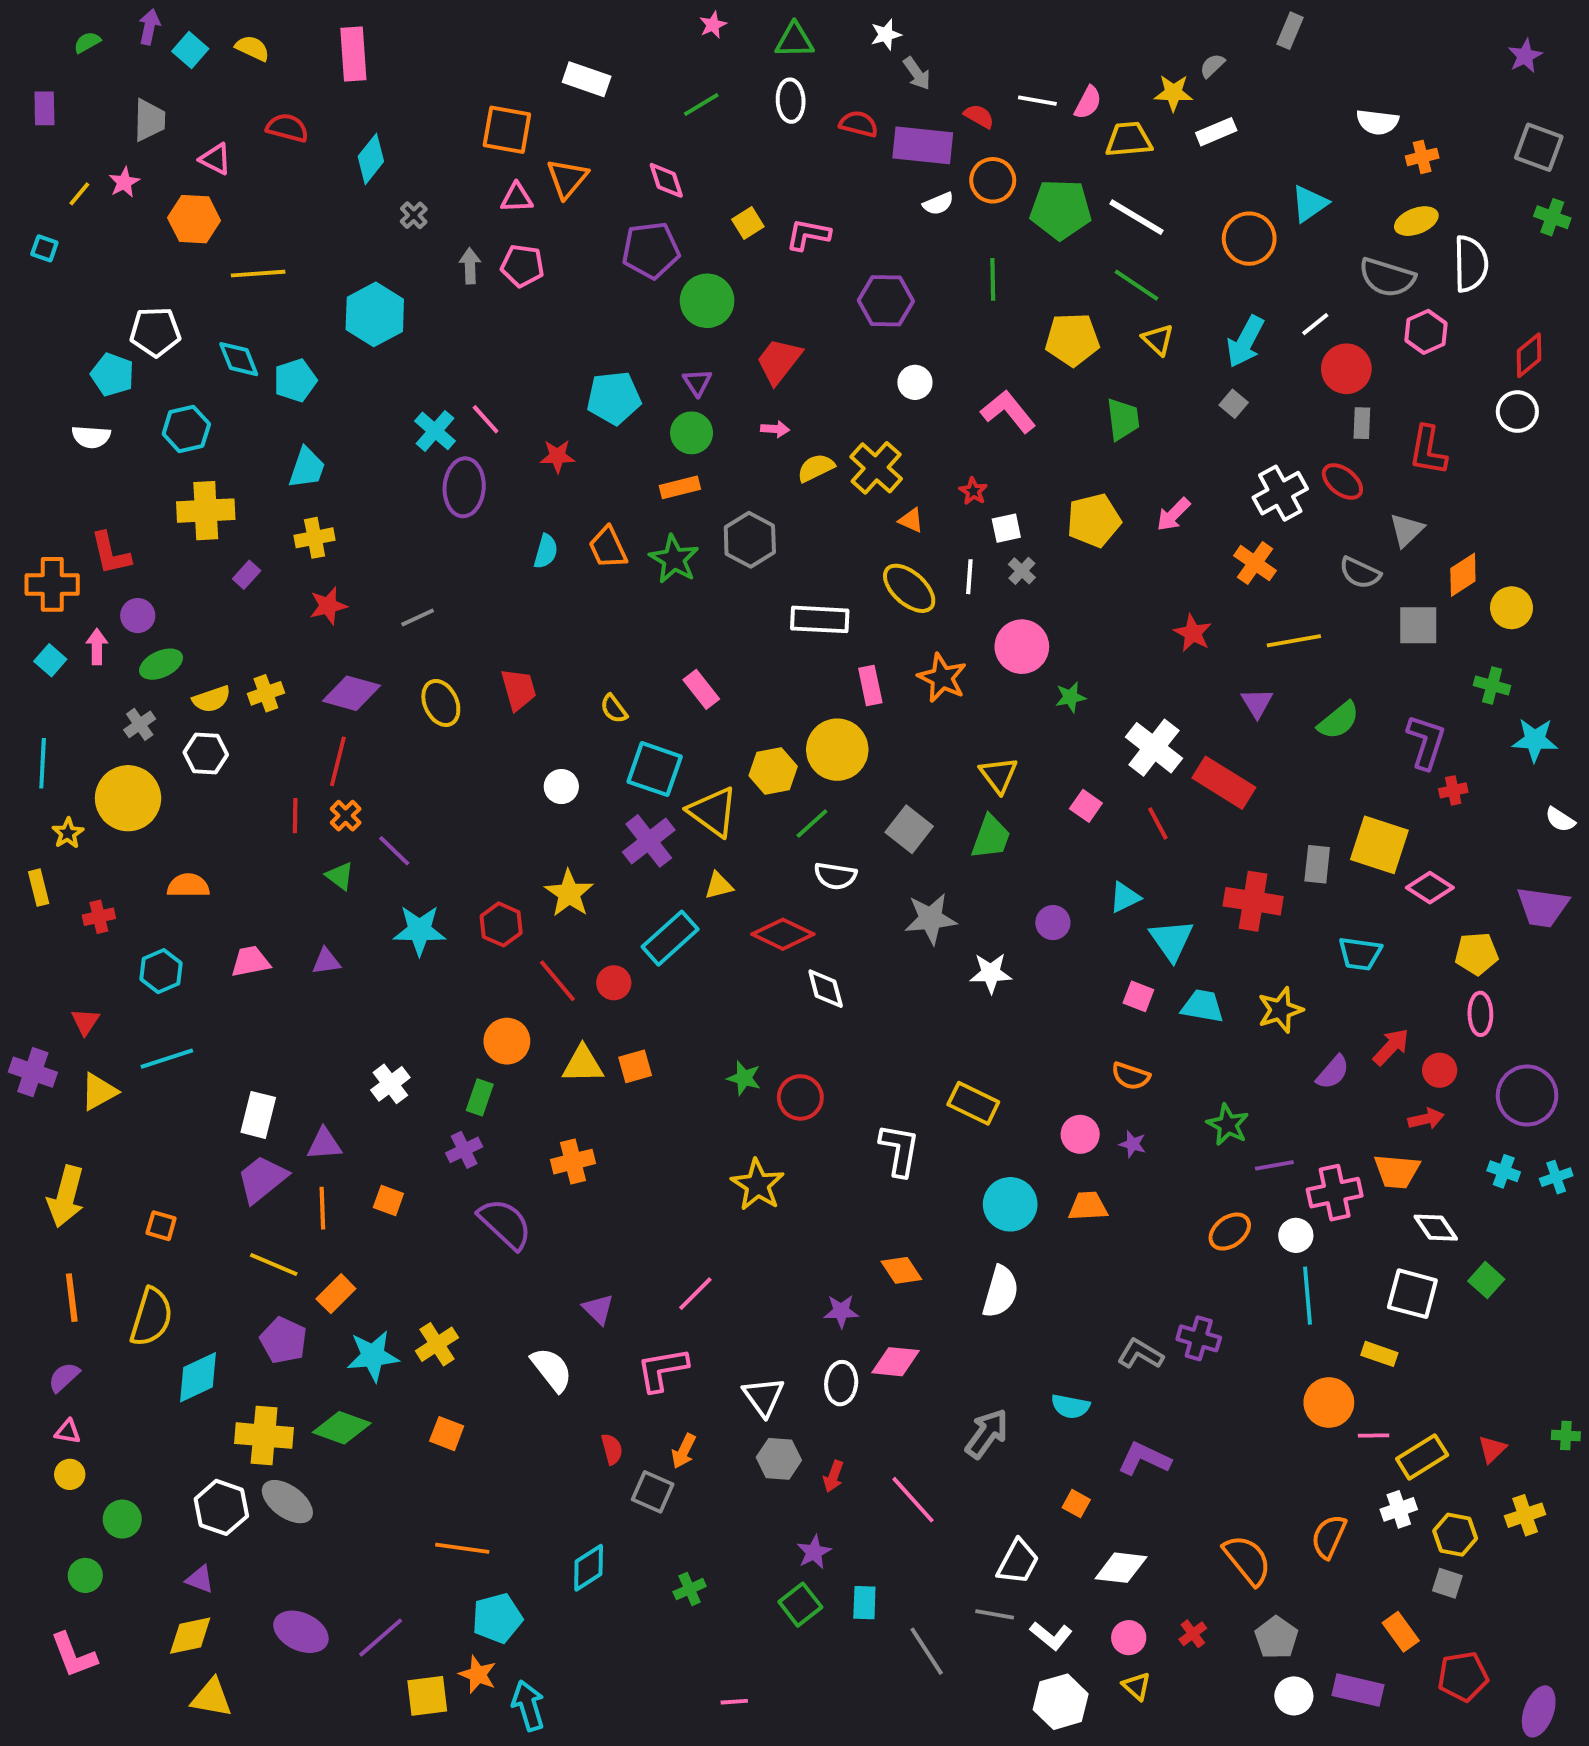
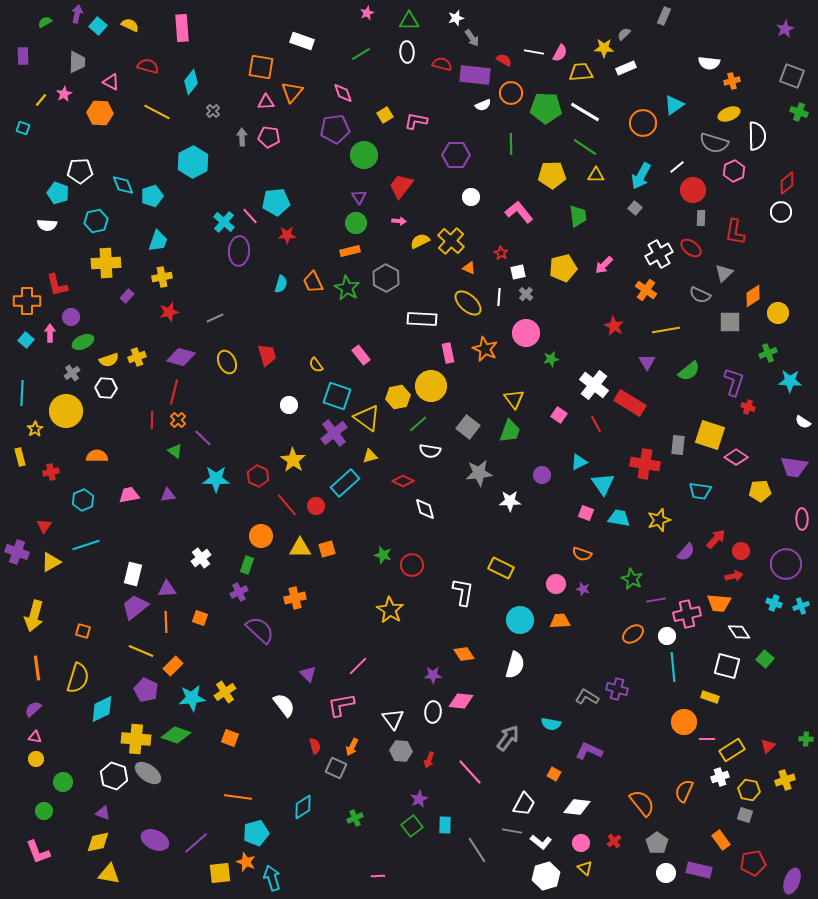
yellow line: (258, 274) -> (157, 112), moved, turned 32
yellow triangle: (1158, 340) -> (596, 175), turned -42
cyan pentagon: (614, 398) -> (276, 202), moved
green cross: (1492, 685) -> (768, 353), turned -36
red cross: (1453, 790) -> (748, 407), turned 32
red diamond: (783, 934) -> (403, 481), size x0.7
pink ellipse: (1480, 1014) -> (802, 519), moved

